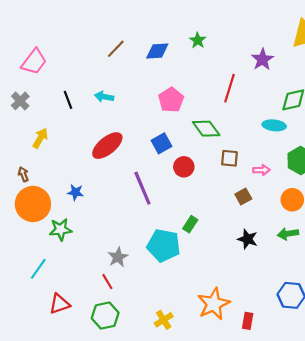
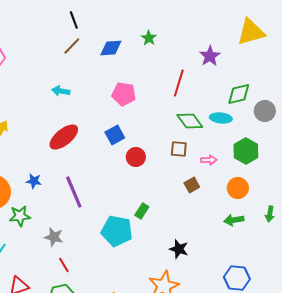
black line: (68, 100) -> (74, 20), moved
pink pentagon: (171, 100) -> (124, 94), turned -30
green diamond: (206, 129) -> (190, 121), moved
purple line: (142, 188) -> (74, 192), moved
black star: (248, 239) -> (179, 249), moved
gray star: (118, 257) -> (54, 237), moved, turned -30

